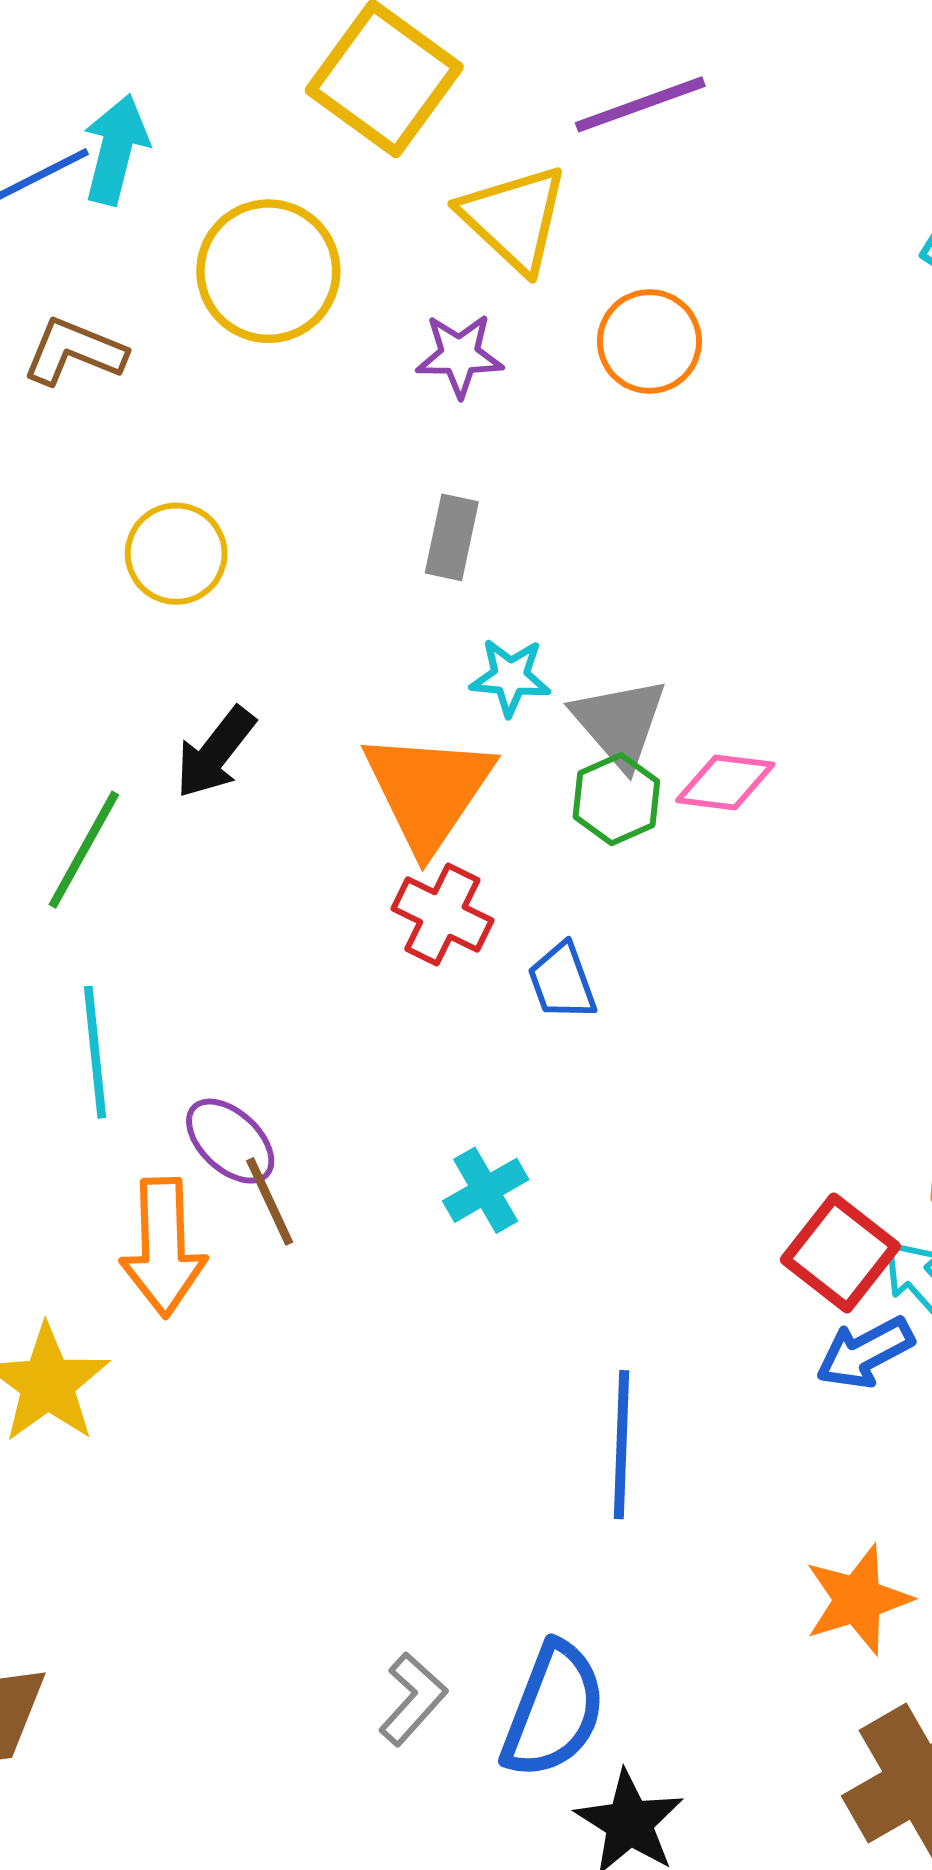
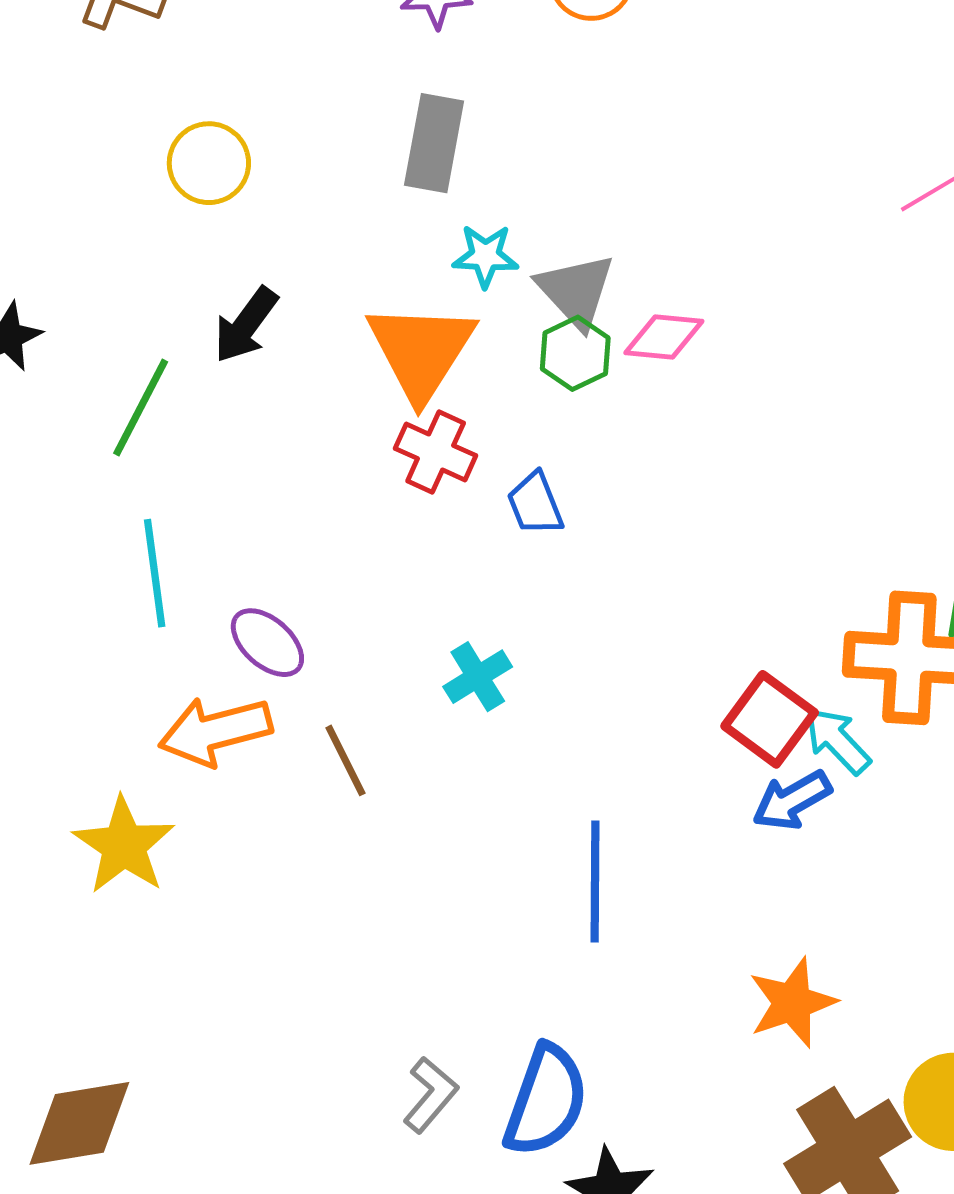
gray rectangle: (452, 537) -> (434, 143), size x1.4
brown line: (270, 1201) -> (345, 760), moved
orange arrow: (163, 1247) -> (215, 731), turned 79

